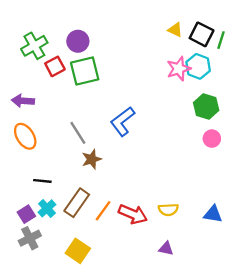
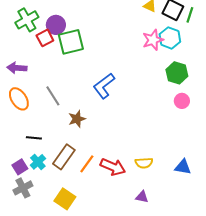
purple circle: (78, 41) -> (56, 25), moved
gray line: (78, 133) -> (53, 96), moved

